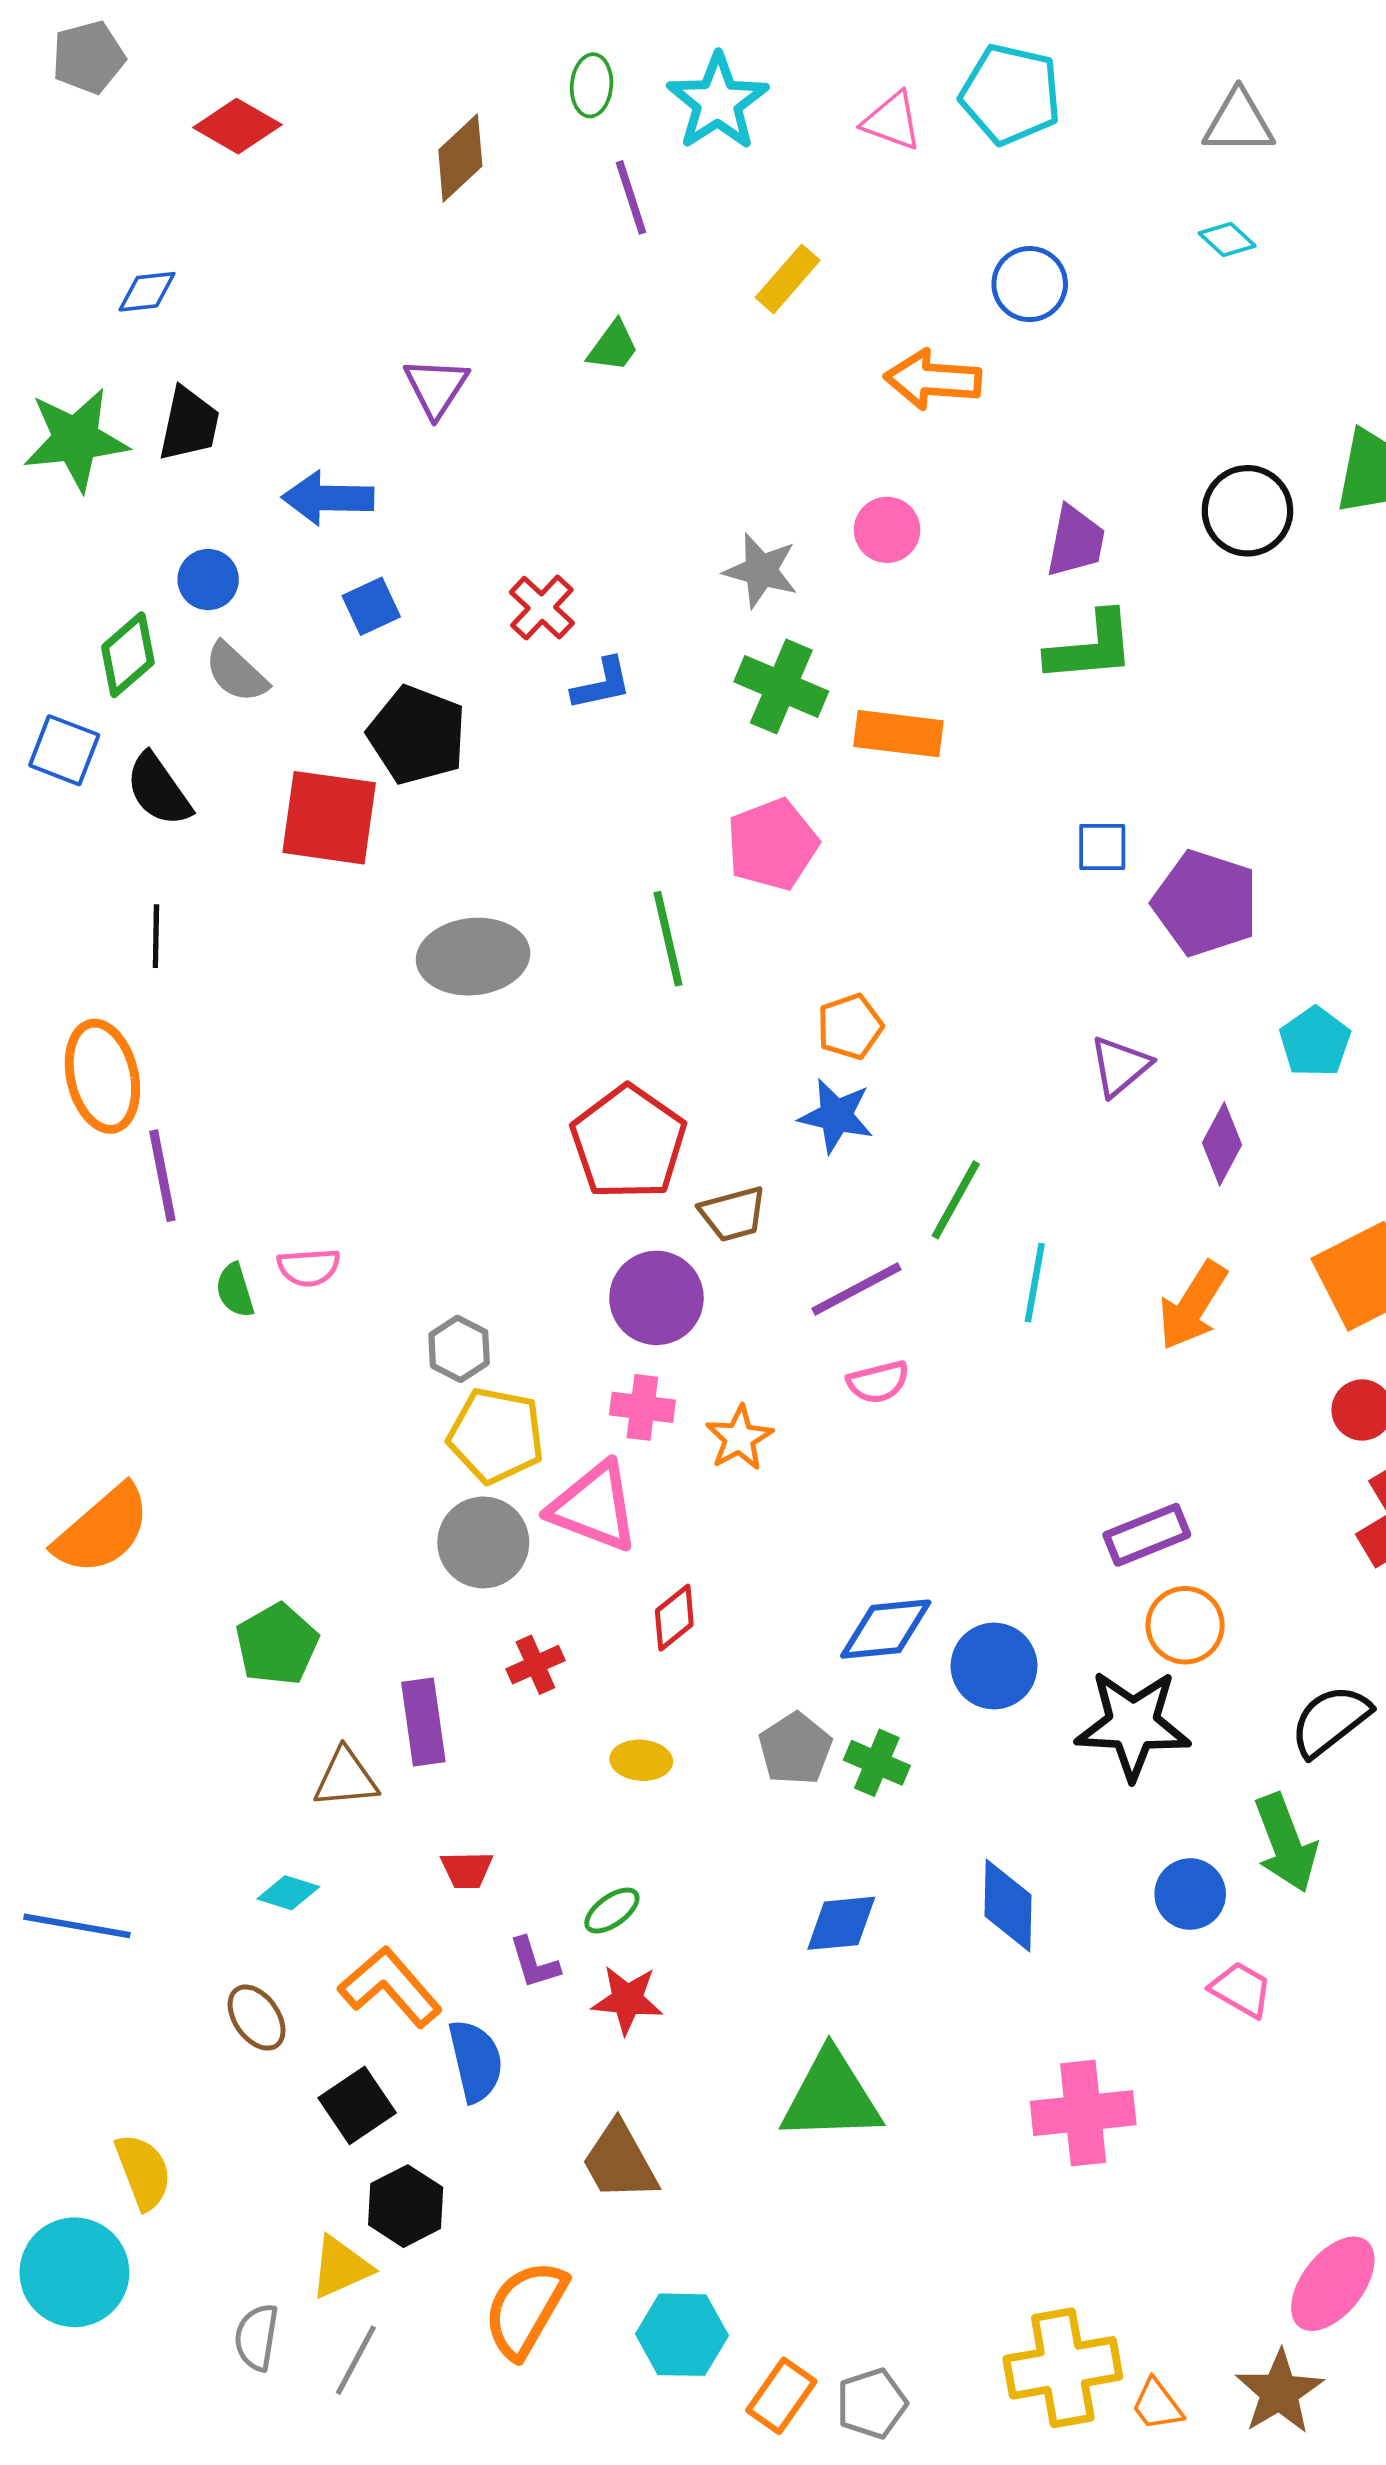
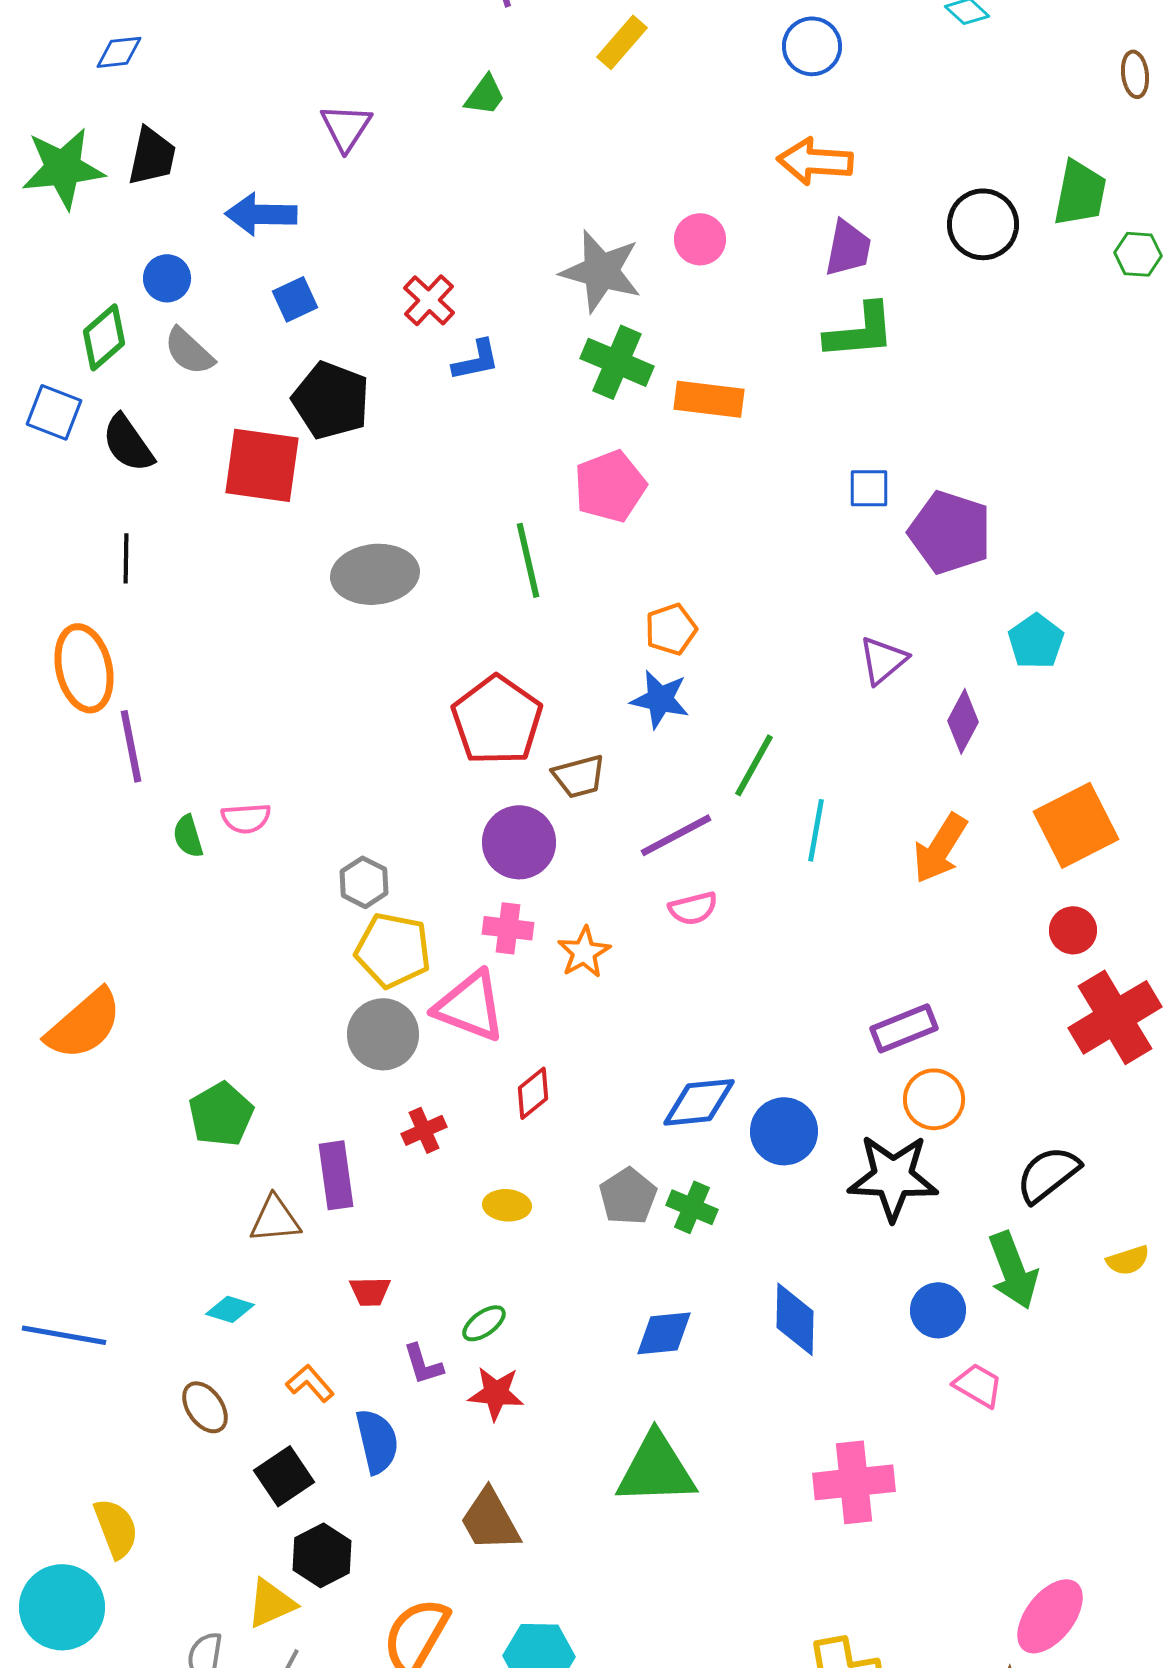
orange arrow: (933, 380) -> (815, 161), moved
gray star: (761, 571) -> (601, 271), size x1.4
orange L-shape: (390, 1987) -> (310, 1383), size x0.6

